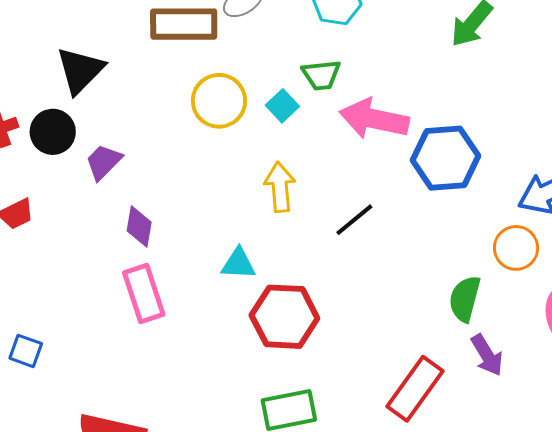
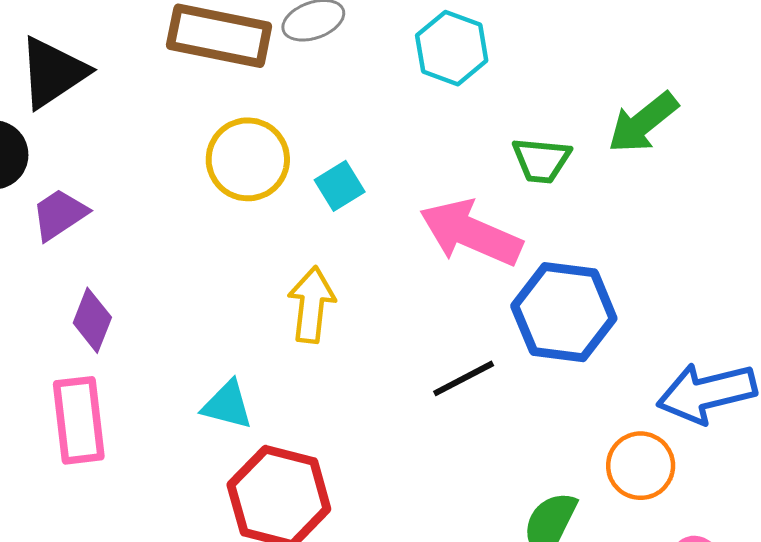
green trapezoid: (321, 75) -> (541, 160), moved
black line: (354, 220) -> (464, 378), moved

